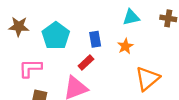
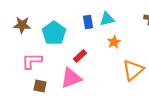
cyan triangle: (131, 17) -> (107, 19), moved
blue rectangle: (95, 39) -> (88, 22), moved

